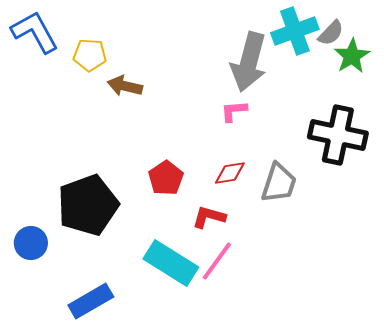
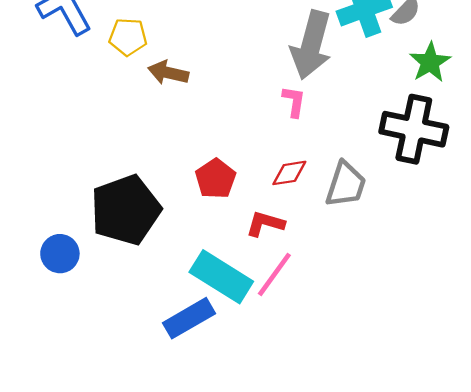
green star: (352, 56) -> (430, 62), moved
pink L-shape: (234, 111) -> (294, 101), turned 104
blue rectangle: (91, 301) -> (189, 318), moved

